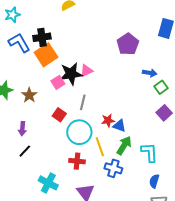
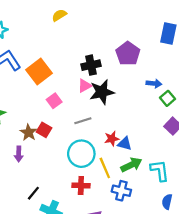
black cross: (42, 37) -> (91, 65), moved
black star: (71, 74) -> (102, 92), moved
brown star: (29, 95) -> (28, 132), moved
gray line: (83, 102) -> (83, 121), turned 63
red square: (59, 115) -> (44, 130), moved
green arrow: (124, 145) -> (131, 165), turned 36
black line: (25, 151) -> (33, 193), moved

